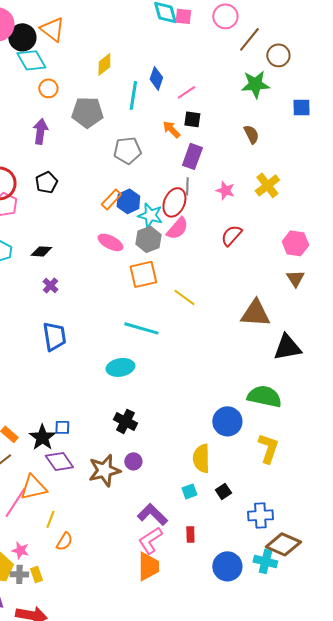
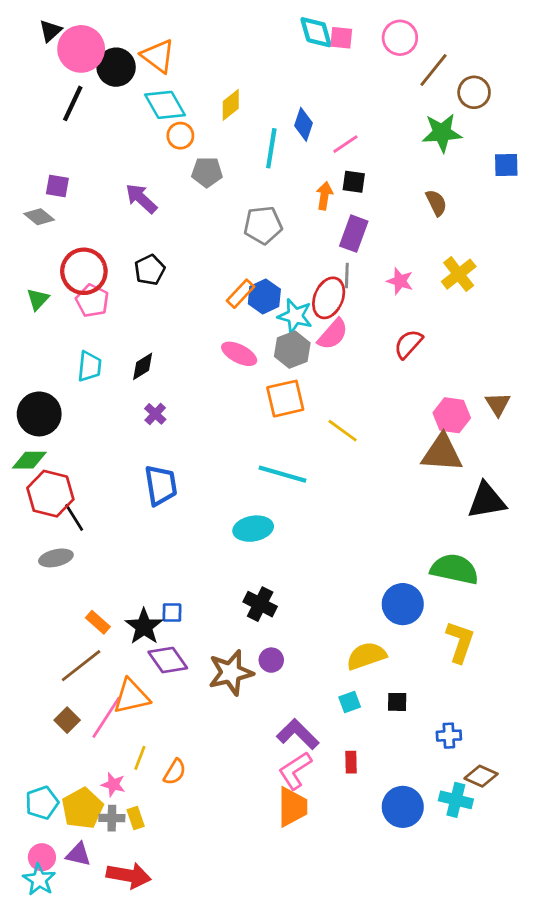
cyan diamond: (31, 60) -> (165, 105), moved
orange circle: (48, 88) -> (180, 136), moved
gray pentagon: (87, 112) -> (207, 172), size x0.7
orange arrow: (171, 129) -> (324, 196), turned 54
purple arrow: (40, 131) -> (141, 199), turned -55
pink hexagon: (295, 243) -> (452, 415), moved
black diamond: (41, 251) -> (143, 366), turned -35
yellow semicircle: (201, 458) -> (366, 656), turned 72
black square: (223, 491) -> (397, 702), turned 35
blue cross: (260, 515) -> (449, 736), size x0.7
yellow line: (50, 519) -> (140, 758), moved
brown diamond: (283, 544) -> (481, 776), size x0.7

